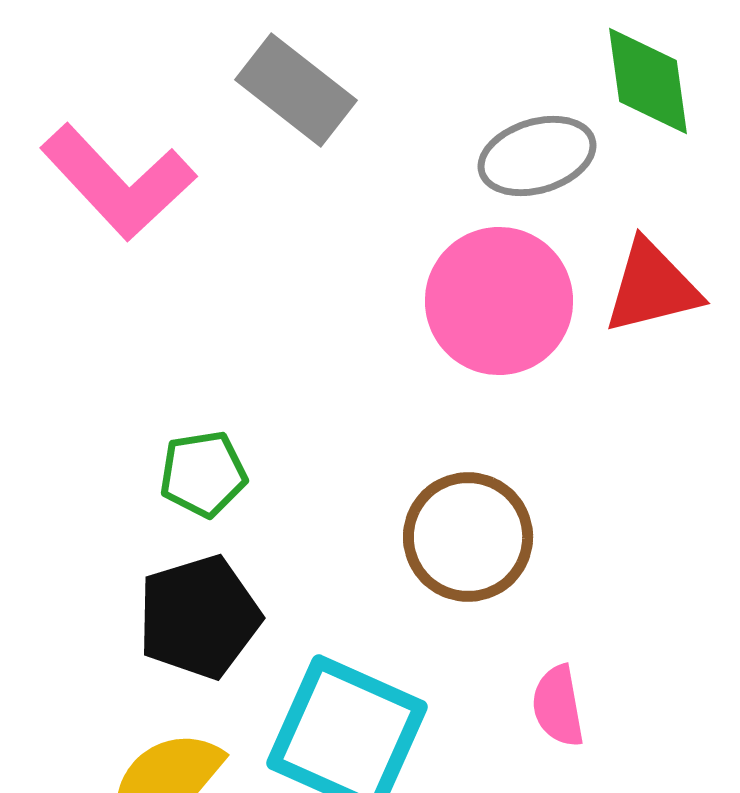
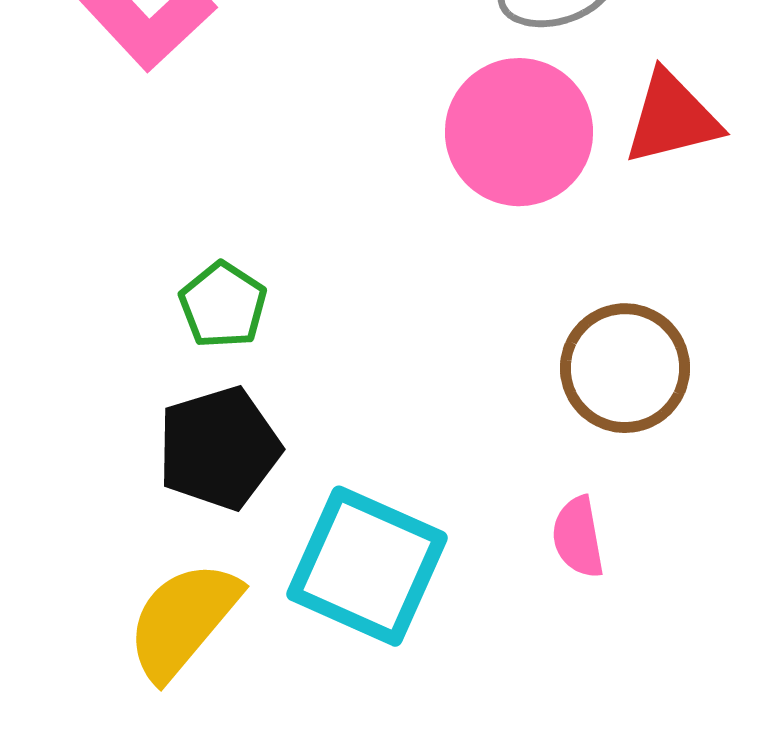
green pentagon: (203, 474) -> (223, 305), turned -30
brown circle: (468, 537) -> (625, 368), moved

